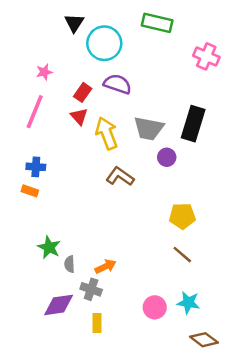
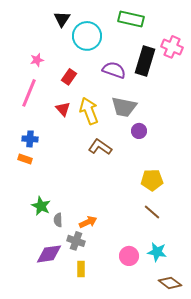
purple semicircle: (118, 84) -> (114, 70), moved
red triangle: (79, 116) -> (63, 109), moved
black rectangle: (193, 124) -> (145, 61), moved

